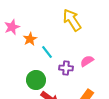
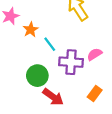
purple cross: (66, 68) -> (71, 62), size x1.5

